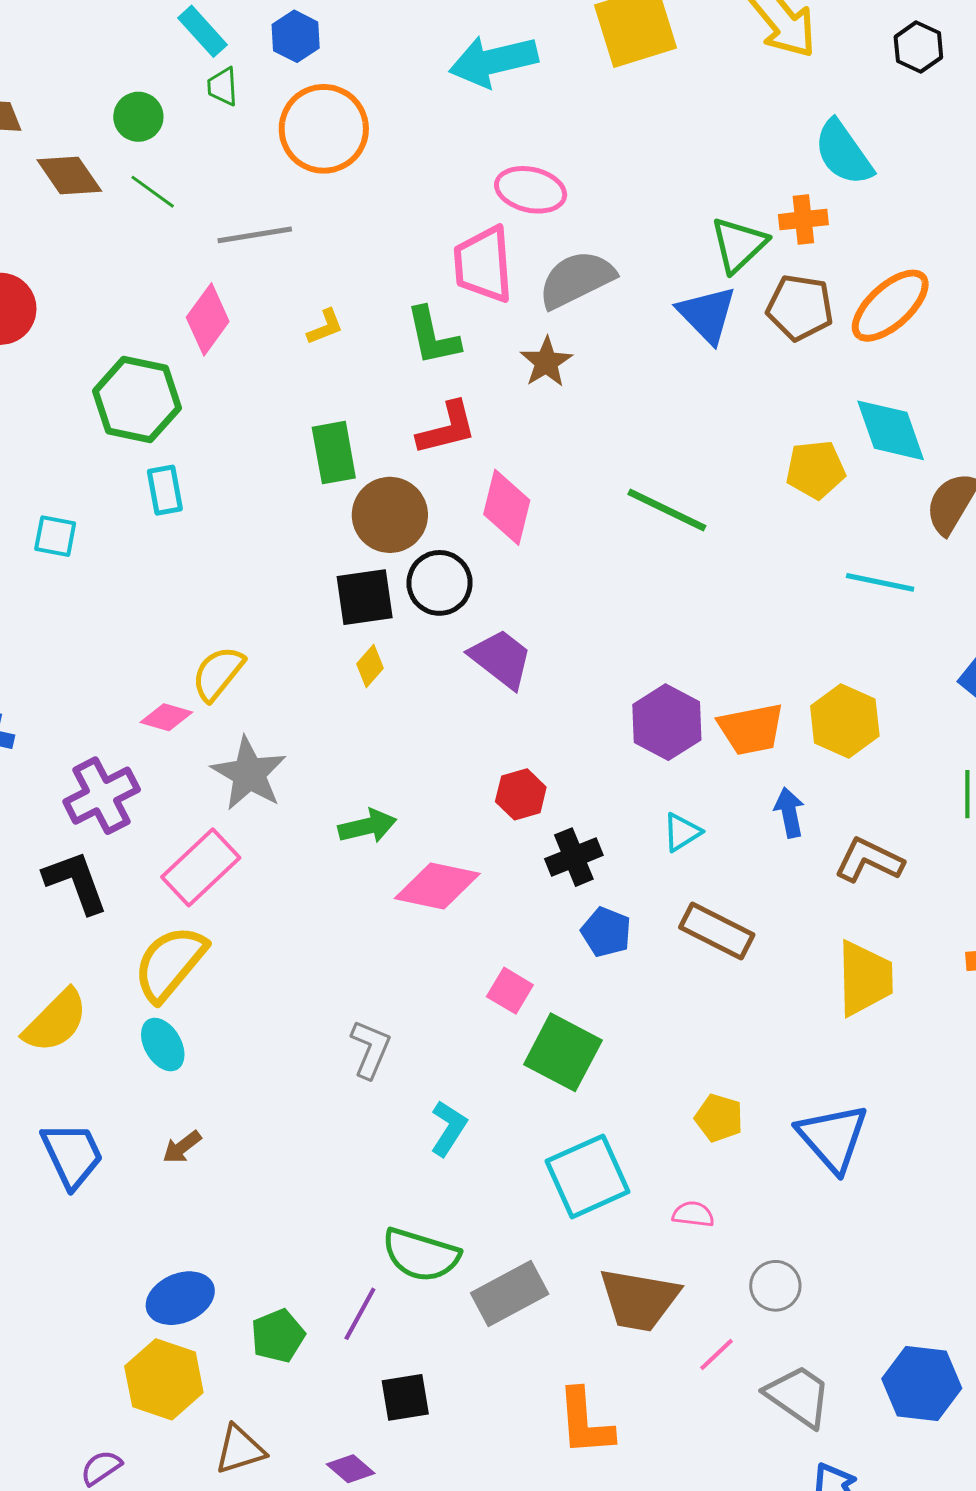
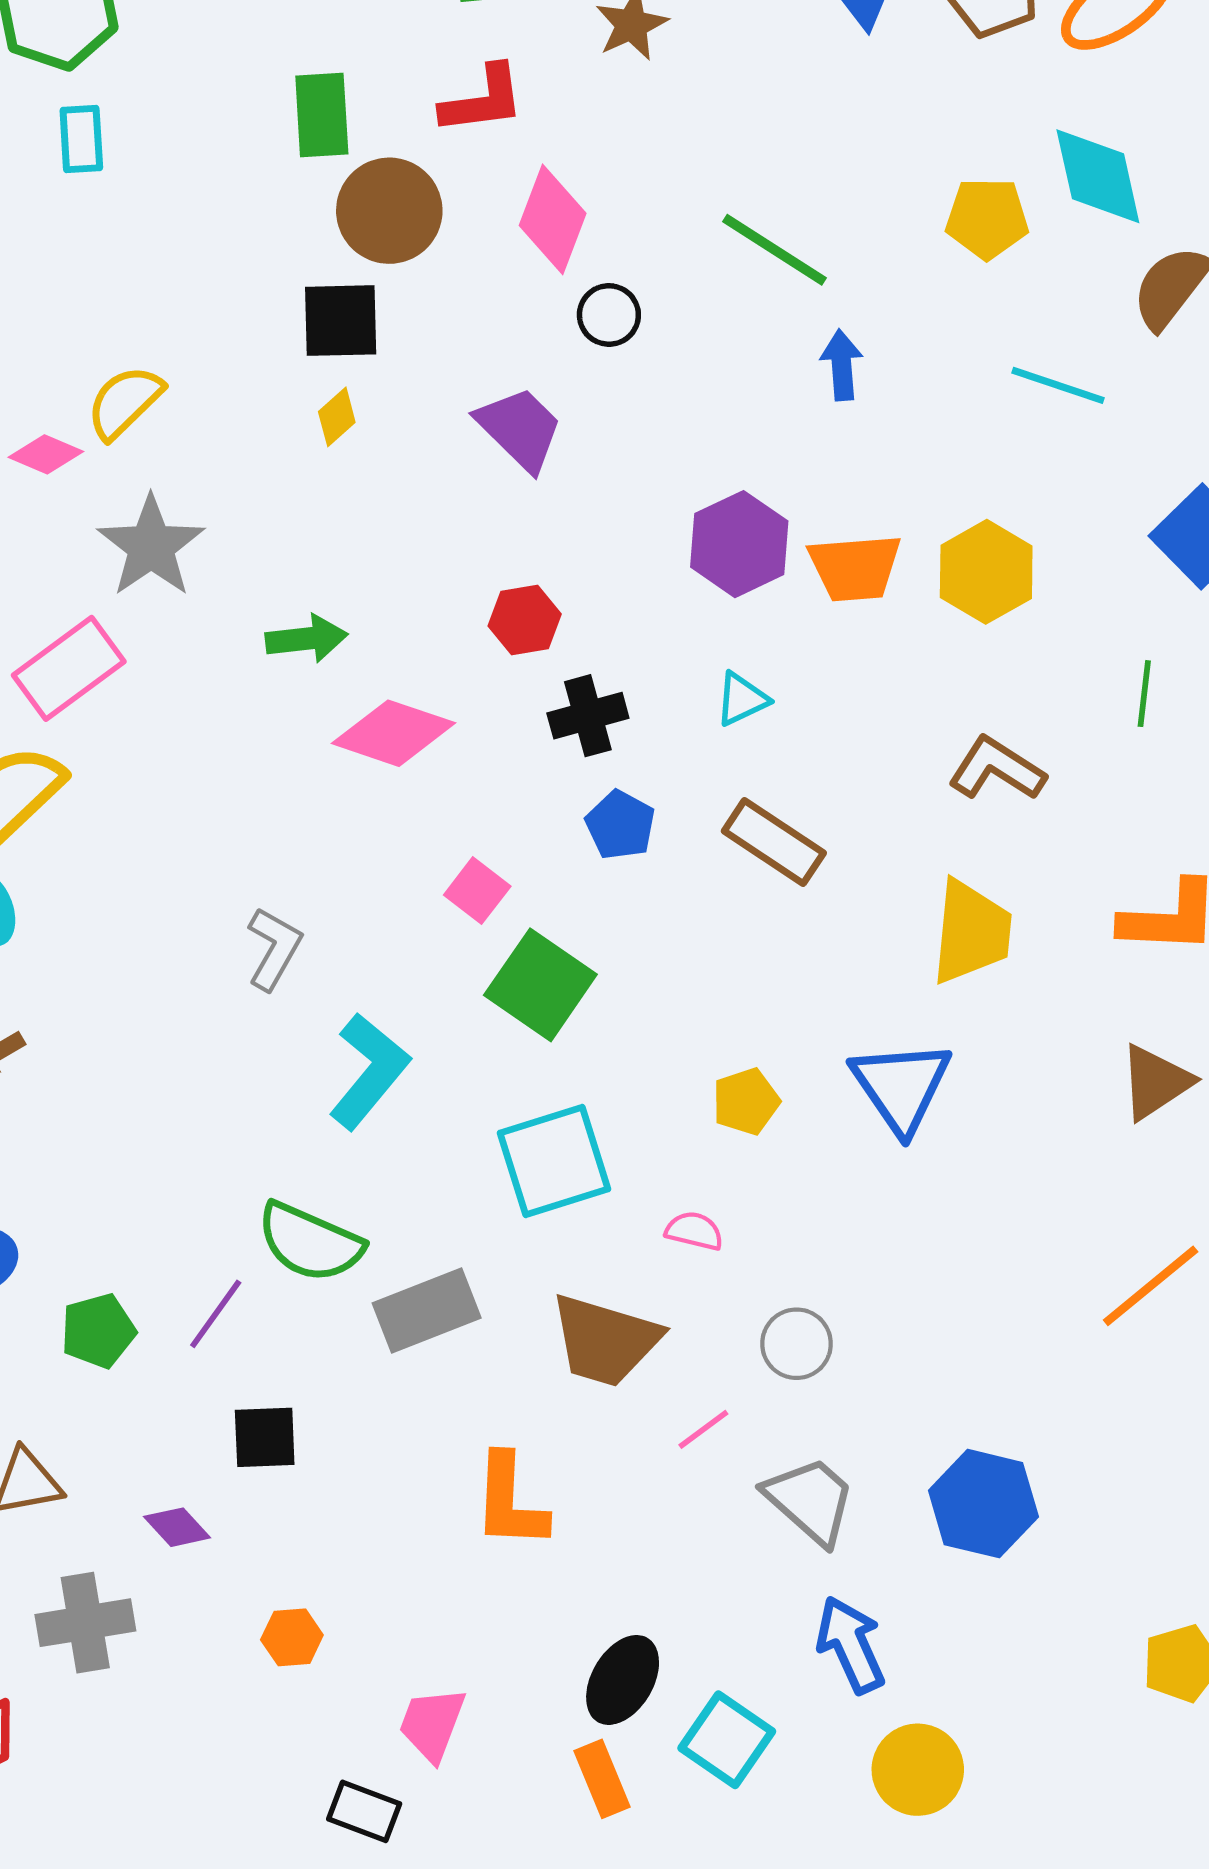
black circle: (440, 583) -> (609, 315), moved, size x0.7
blue arrow: (789, 813) -> (842, 365), moved
yellow pentagon: (719, 1118) -> (746, 1102), turned 30
cyan L-shape: (448, 1128) -> (369, 1071), size x1.5
blue triangle: (833, 1138) -> (901, 1086), moved

